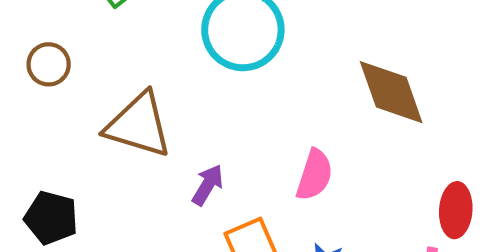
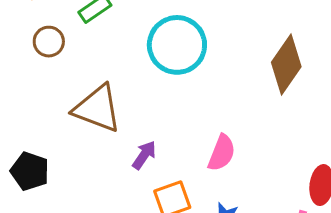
brown circle: (49, 64) -> (49, 42), moved
brown diamond: (391, 92) -> (286, 64), moved, turned 50

